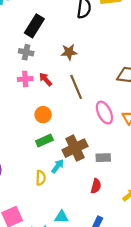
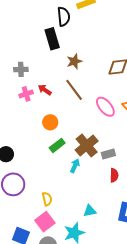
black rectangle: (34, 26) -> (52, 39), moved, turned -35
brown star: (69, 52) -> (74, 61), moved
gray rectangle: (103, 158) -> (108, 154), moved
yellow semicircle: (41, 178) -> (47, 199), moved

